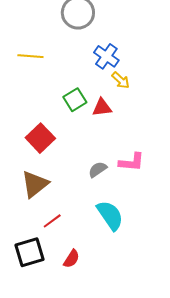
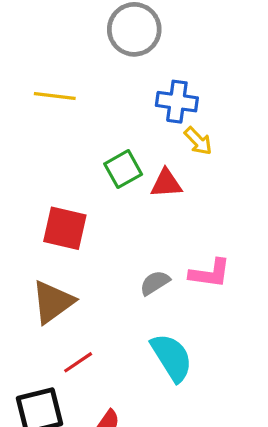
blue cross: (106, 56) -> (177, 102), turned -30
red square: (40, 138) -> (65, 228), turned -36

